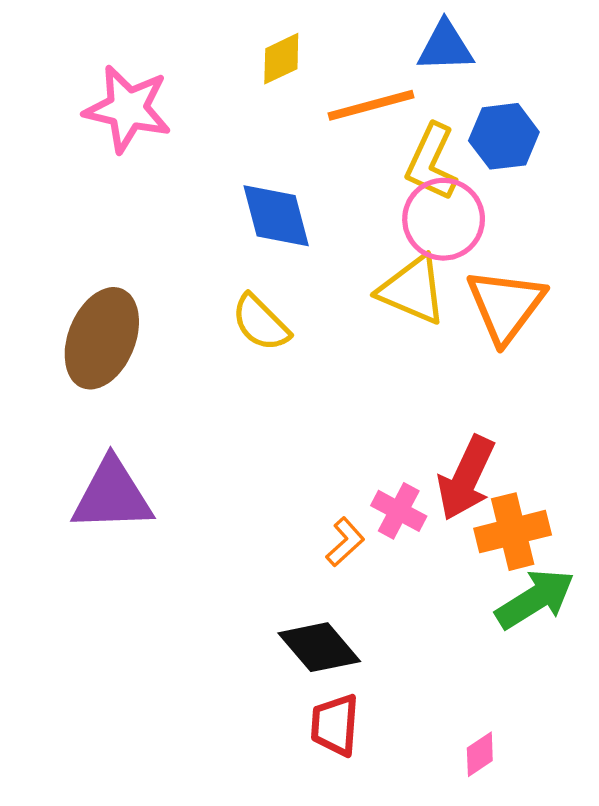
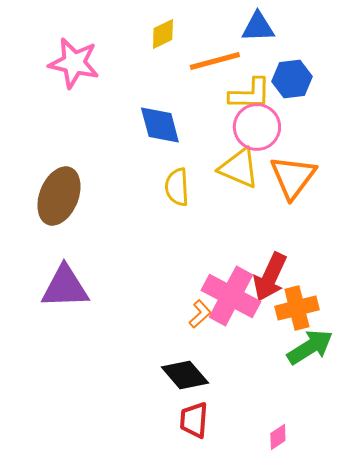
yellow L-shape: (431, 162) -> (250, 94), turned -114
yellow semicircle: (261, 323) -> (177, 187), moved, turned 42
pink cross: (399, 511) -> (231, 296), size x1.8

